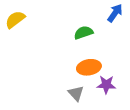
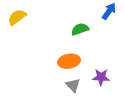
orange ellipse: (89, 67) -> (69, 61), moved

